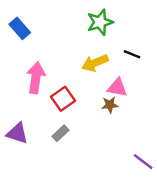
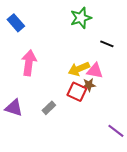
yellow arrow: (95, 63) -> (79, 69), moved
red square: (63, 99) -> (77, 92), moved, turned -30

